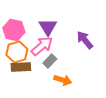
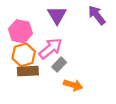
purple triangle: (48, 27) -> (57, 15), moved
purple arrow: (85, 40) -> (97, 15), moved

